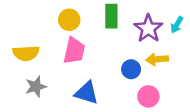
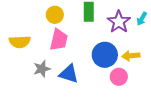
yellow arrow: (157, 59) -> (131, 56), moved
blue circle: (131, 69) -> (105, 55), size x1.6
gray star: (36, 87) -> (42, 69), moved

